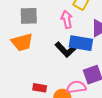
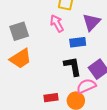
blue rectangle: (81, 43) -> (78, 42), size x0.7
black L-shape: (66, 50) -> (73, 66), moved, turned -130

